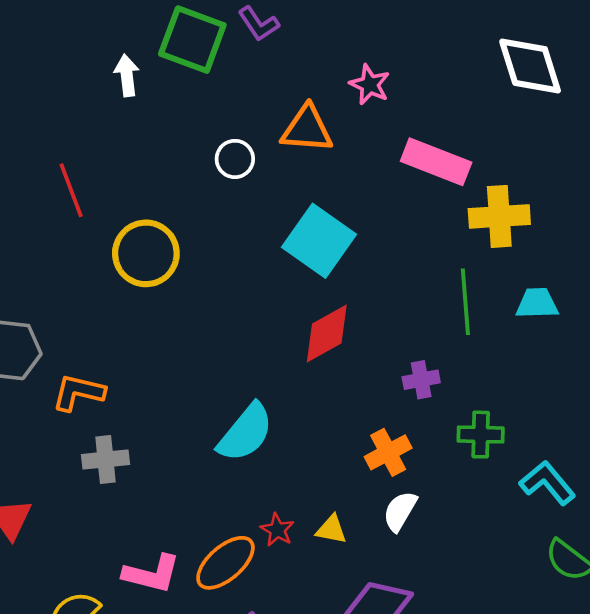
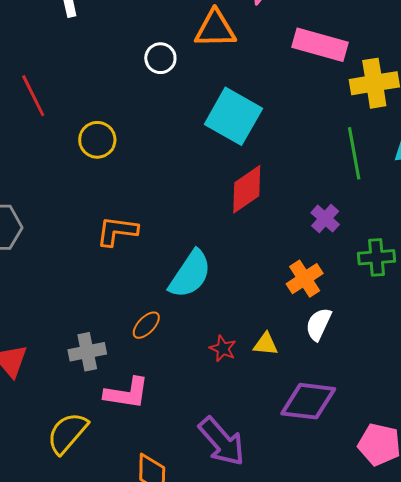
yellow circle: (146, 253) -> (97, 140), size x0.7
purple cross: (421, 380) -> (325, 219), turned -32
orange L-shape: (78, 392) -> (117, 231), moved
gray cross: (105, 459) -> (87, 352), moved
orange ellipse: (225, 563) -> (146, 325), moved, size x0.6

